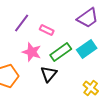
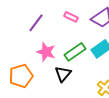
pink rectangle: (47, 30) -> (71, 17), moved

